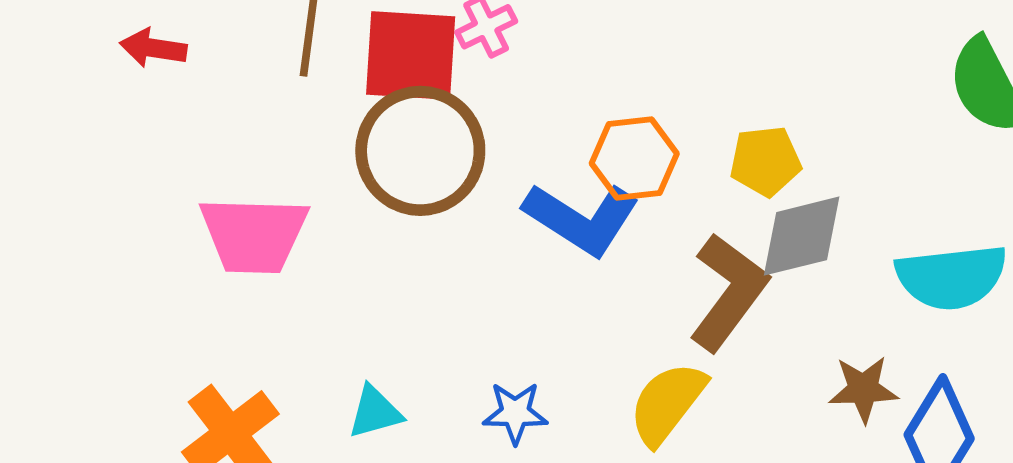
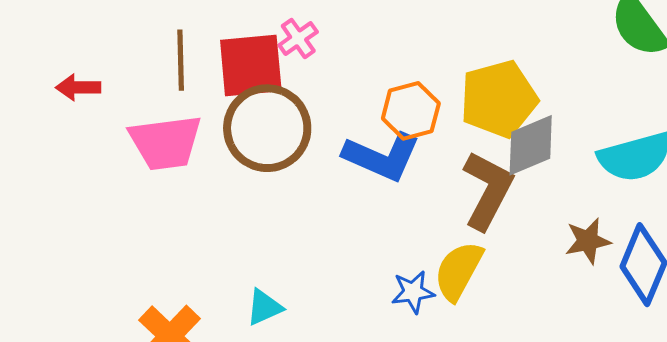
yellow pentagon: (765, 161) -> (499, 99), size x1.6
pink trapezoid: (254, 235) -> (166, 142), moved
blue star: (515, 413) -> (413, 292), moved

